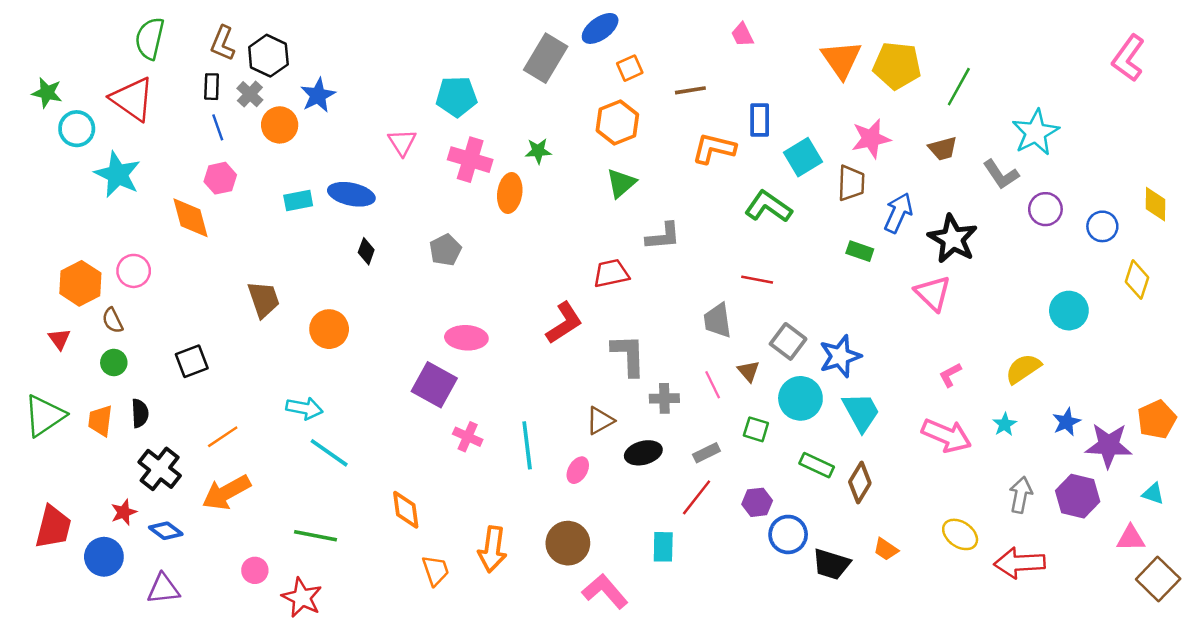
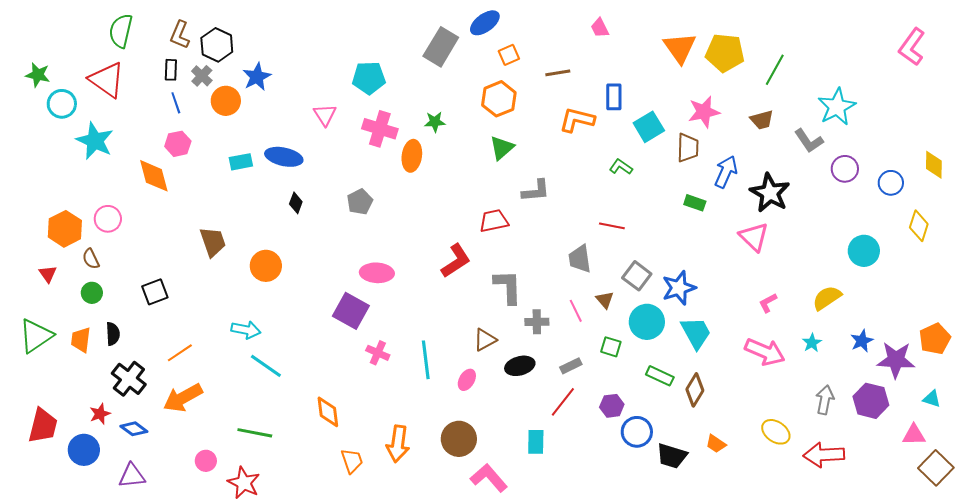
green L-shape: (768, 207) -> (621, 167), size x0.6

